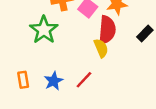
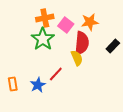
green star: (44, 30) -> (43, 39), moved
red line: (84, 80) -> (56, 74), moved

